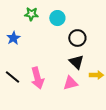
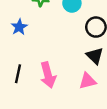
black line: (12, 77) -> (18, 74), turned 63

